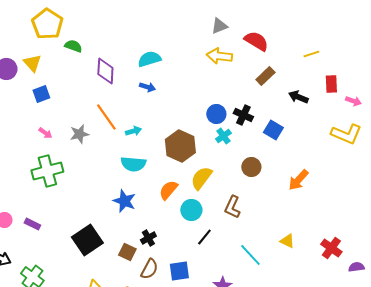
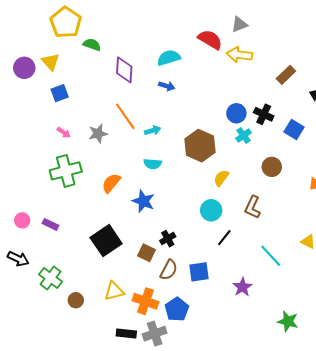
red semicircle: (256, 41) -> (210, 40), moved
cyan semicircle: (133, 164) -> (153, 164), size x0.7
yellow semicircle: (201, 178) -> (221, 178), size x0.7
orange semicircle: (168, 190) -> (111, 183), moved

